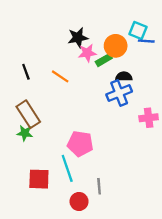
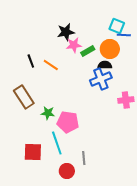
orange circle: (116, 46) -> (110, 49), moved
black line: (26, 72) -> (31, 61), moved
green star: (25, 133) -> (48, 113), moved

